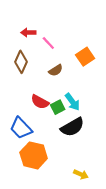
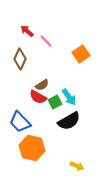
red arrow: (28, 33) -> (27, 31), turned 40
brown semicircle: (56, 70) -> (42, 85), moved

